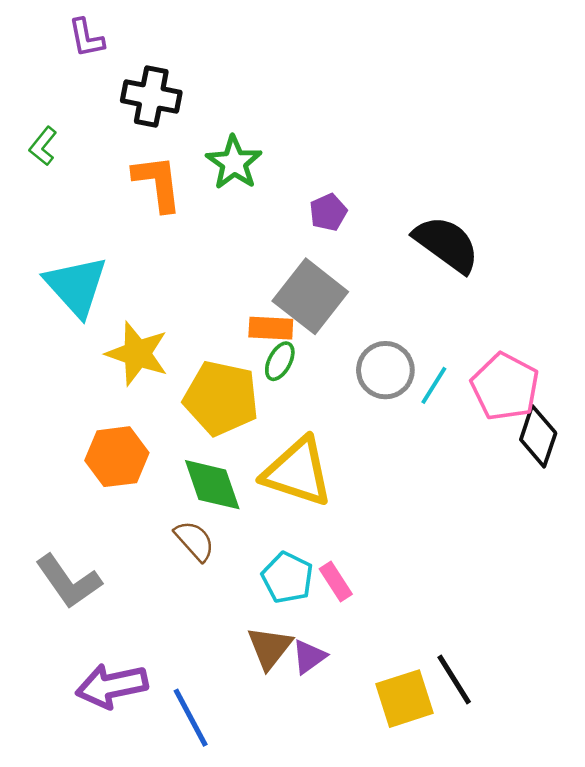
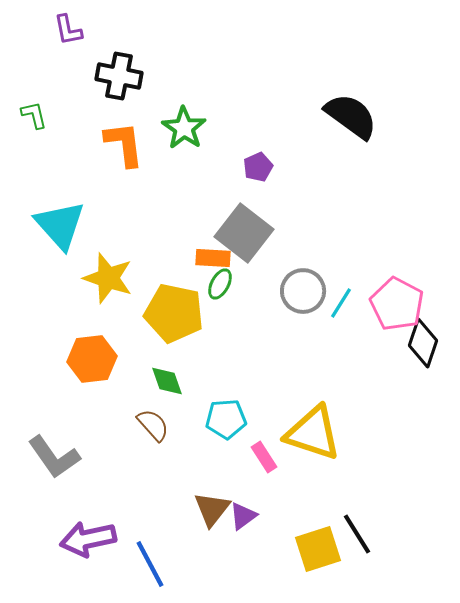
green L-shape: (43, 146) -> (34, 115), turned 128
black semicircle: (447, 244) -> (351, 116), moved
yellow triangle: (298, 472) -> (313, 433), moved
green diamond: (212, 485) -> (167, 381), size x0.7
cyan pentagon: (287, 578) -> (226, 419), moved, turned -30

